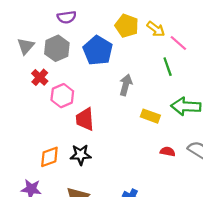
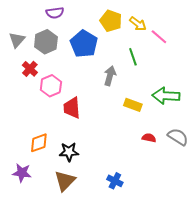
green line: (168, 67) -> (133, 57), moved
black star: (81, 155) -> (69, 152), moved

